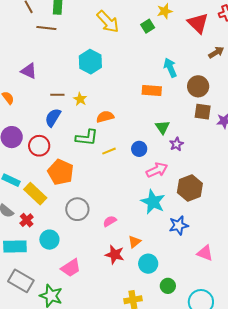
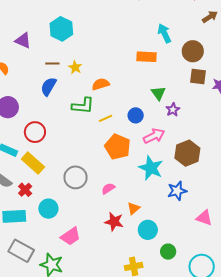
cyan hexagon: (90, 62) -> (61, 29), moved
red circle: (39, 146) -> (35, 132), moved
orange pentagon: (61, 172) -> (118, 147), moved

